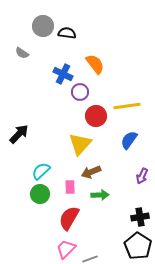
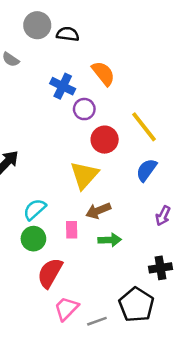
yellow line: (127, 106) -> (144, 127), turned 60
red semicircle: (69, 218) -> (50, 273), moved
black pentagon: (138, 246) -> (136, 305), moved

